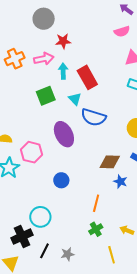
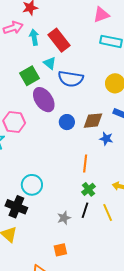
green square: (46, 96) -> (30, 76), moved
blue circle: (61, 180) -> (67, 122), moved
black cross: (22, 236) -> (16, 207), turned -35
black line: (44, 251) -> (85, 210), moved

